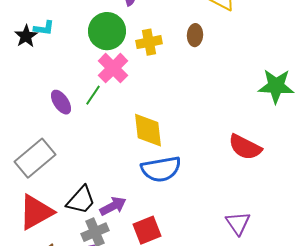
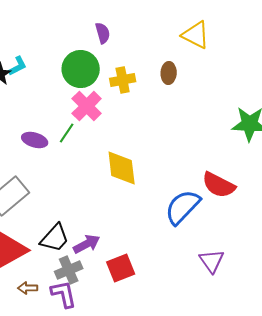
cyan L-shape: (44, 28) -> (18, 66), turned -35
purple ellipse: (61, 102) -> (35, 140), turned -40
blue semicircle: (161, 169) -> (183, 207), moved, turned 144

